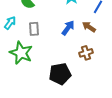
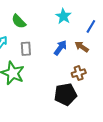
black pentagon: (60, 74) -> (65, 94), moved

